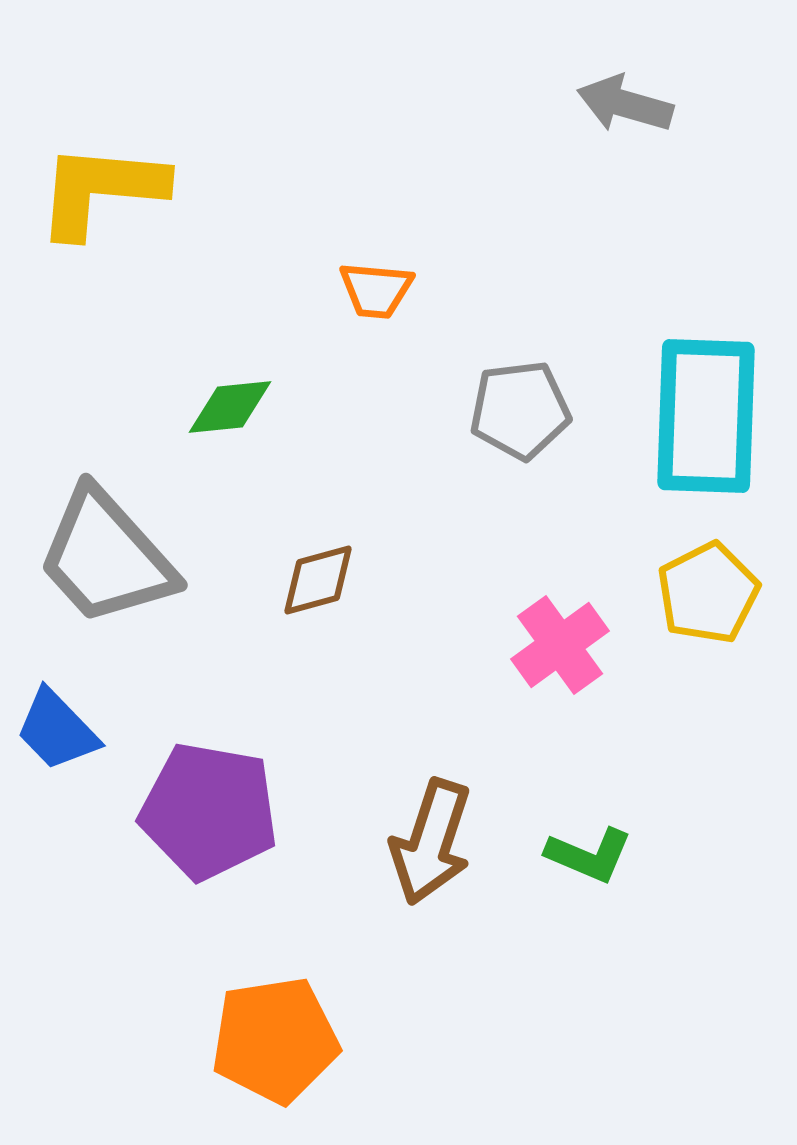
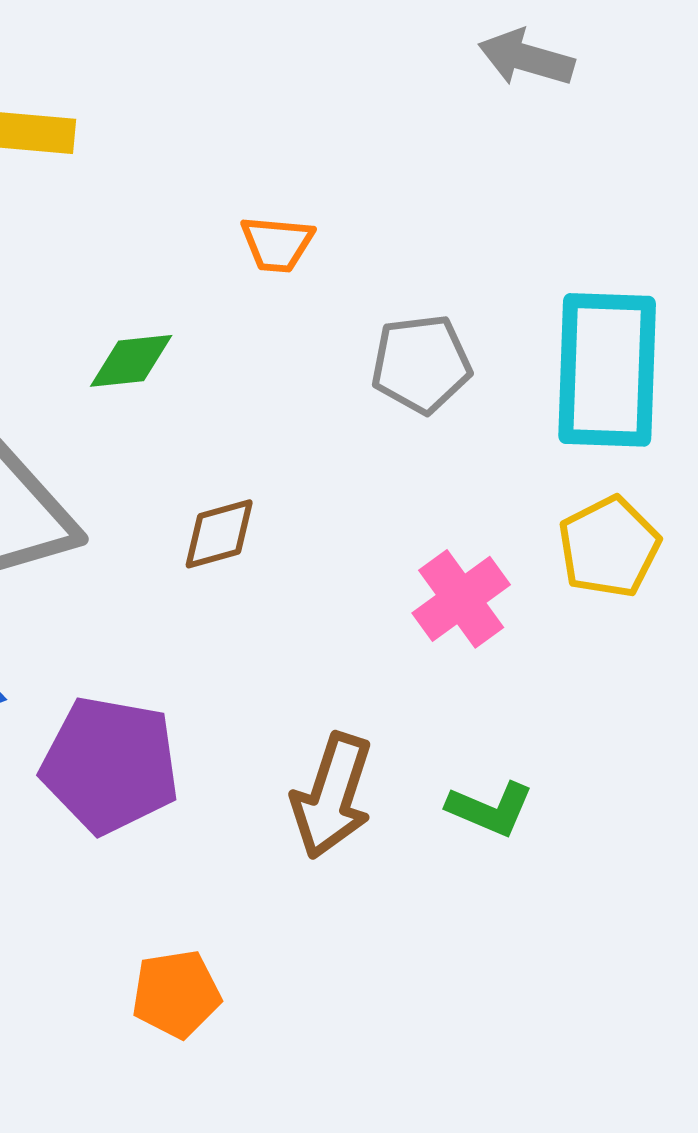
orange pentagon: (275, 1040) -> (176, 994), size x0.7

